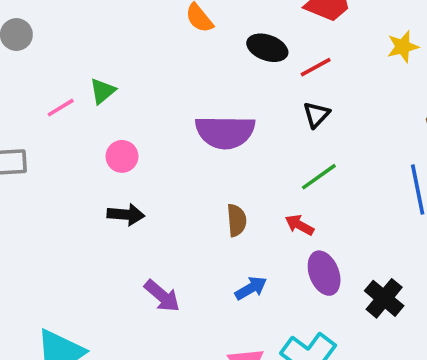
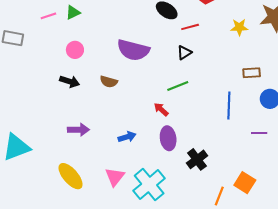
brown semicircle: (237, 220) -> (109, 82), moved, turned 96
purple arrow: (162, 296) -> (79, 130), turned -55

